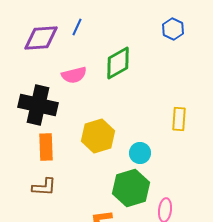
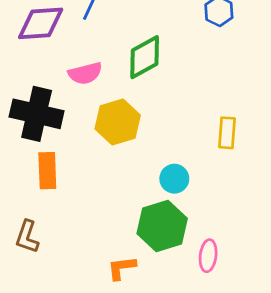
yellow hexagon: (98, 136) -> (118, 122), moved
brown L-shape: (44, 187) -> (27, 237), moved, turned 105

